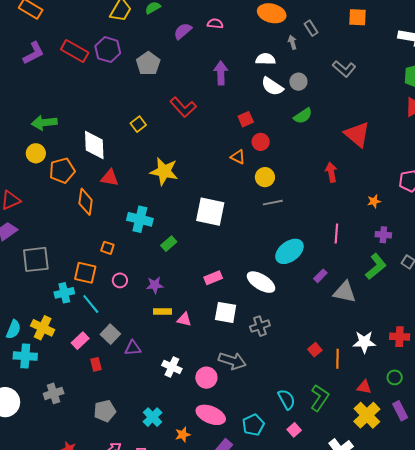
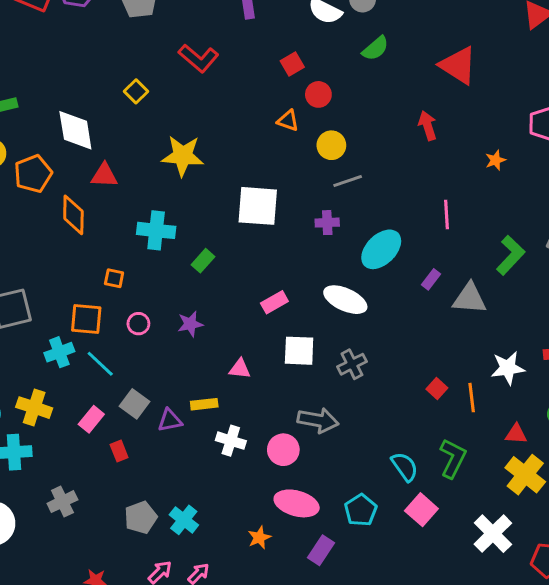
purple cross: (383, 235) -> (327, 223), moved
yellow rectangle: (163, 311) -> (204, 404), moved
cyan cross: (153, 417) -> (184, 520), moved
pink square: (294, 430) -> (421, 510), size x1.5

